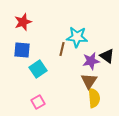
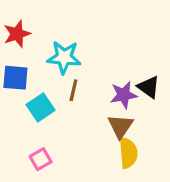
cyan star: (77, 37) -> (64, 57), moved
brown line: (62, 49) -> (73, 90), moved

